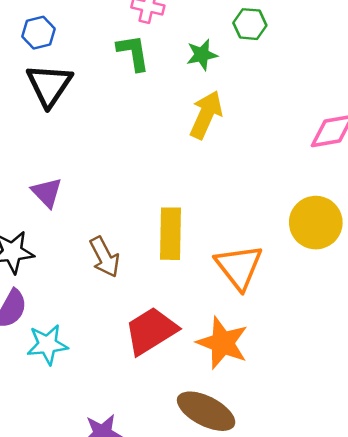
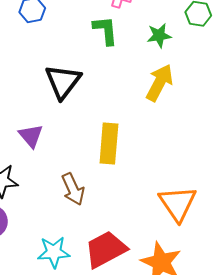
black triangle: (49, 85) -> (63, 82), moved
yellow rectangle: (171, 234) -> (109, 144), moved
cyan star: (47, 345) -> (54, 252), moved

